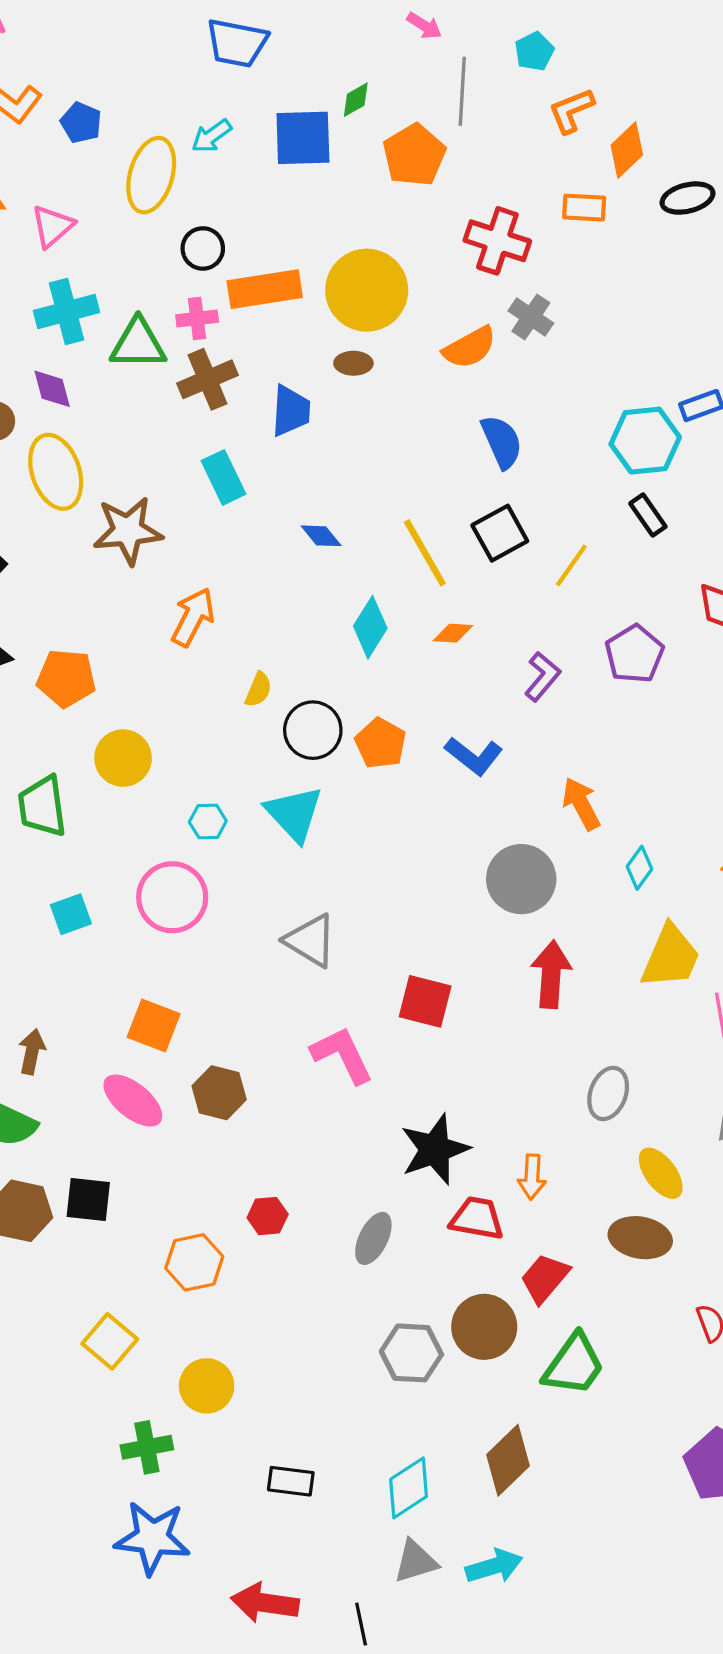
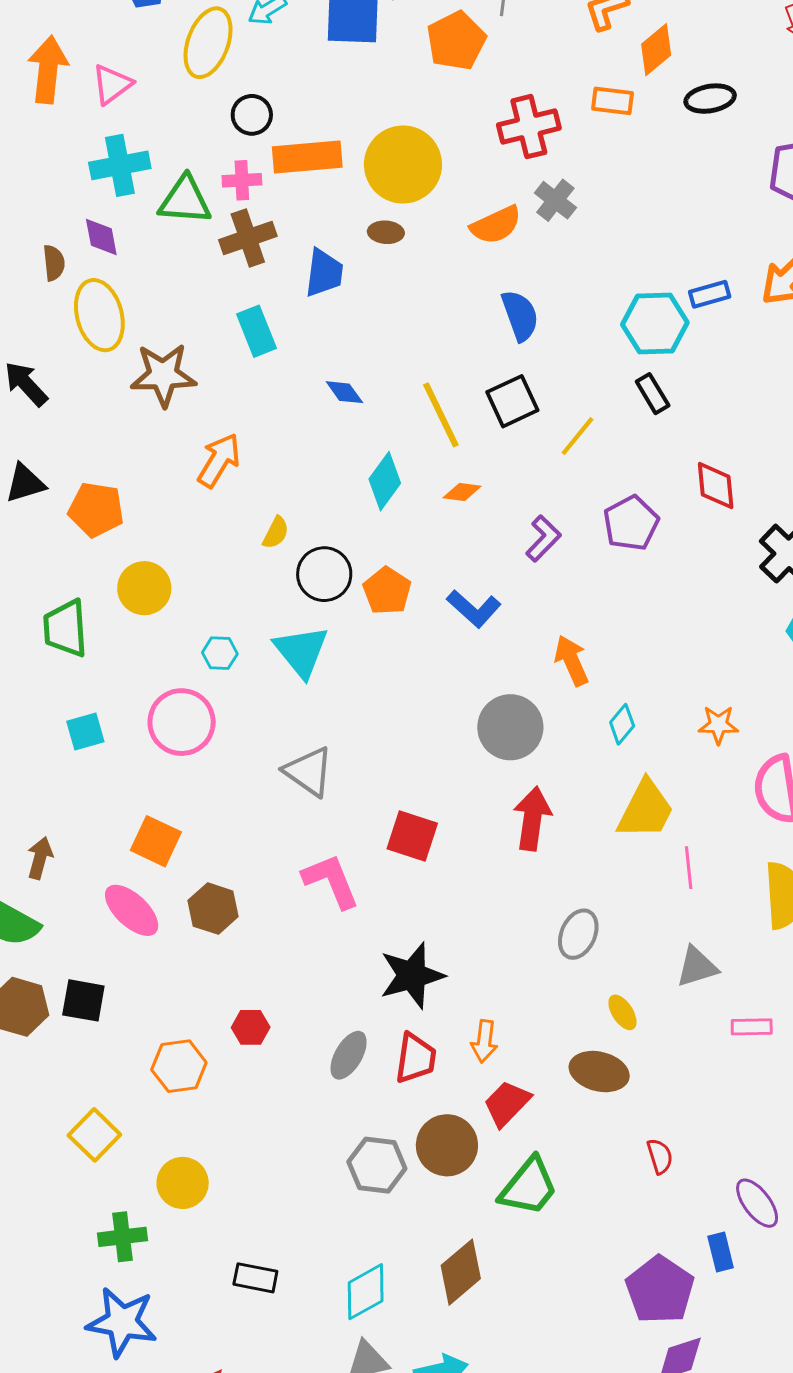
red cross: (497, 241) -> (529, 127), turned -36
yellow ellipse: (661, 1173) -> (622, 1012), size x0.7
orange arrow: (532, 1177) -> (484, 1041), moved
red trapezoid: (477, 1218) -> (416, 1058), moved, turned 84

